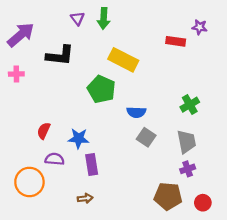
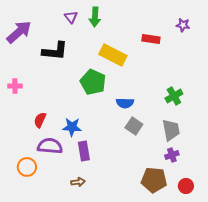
red rectangle: (176, 41) -> (151, 39), moved
pink cross: (16, 74) -> (15, 86), moved
purple semicircle: (55, 159) -> (50, 146), size x1.4
orange circle: (29, 182) -> (27, 167), size x0.7

